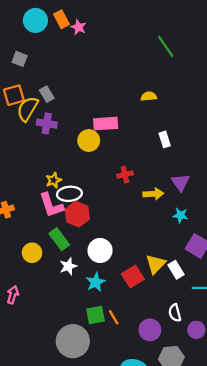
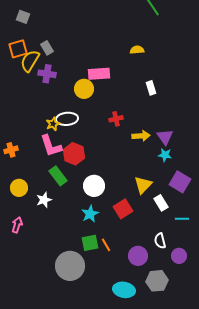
purple triangle: (180, 182) -> (165, 137), moved
white ellipse: (69, 194) -> (67, 119), moved
yellow circle: (32, 253) -> (19, 188), moved
yellow triangle: (156, 264) -> (143, 185), moved
white star: (68, 266) -> (44, 200), moved

